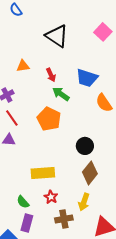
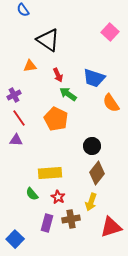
black triangle: (57, 36) -> (48, 40), moved
green semicircle: (23, 202) -> (32, 194), moved
purple rectangle: (27, 223) -> (47, 223), moved

